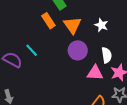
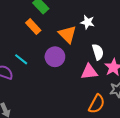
orange triangle: (72, 25) -> (67, 34), moved
purple circle: (78, 50) -> (55, 57), moved

